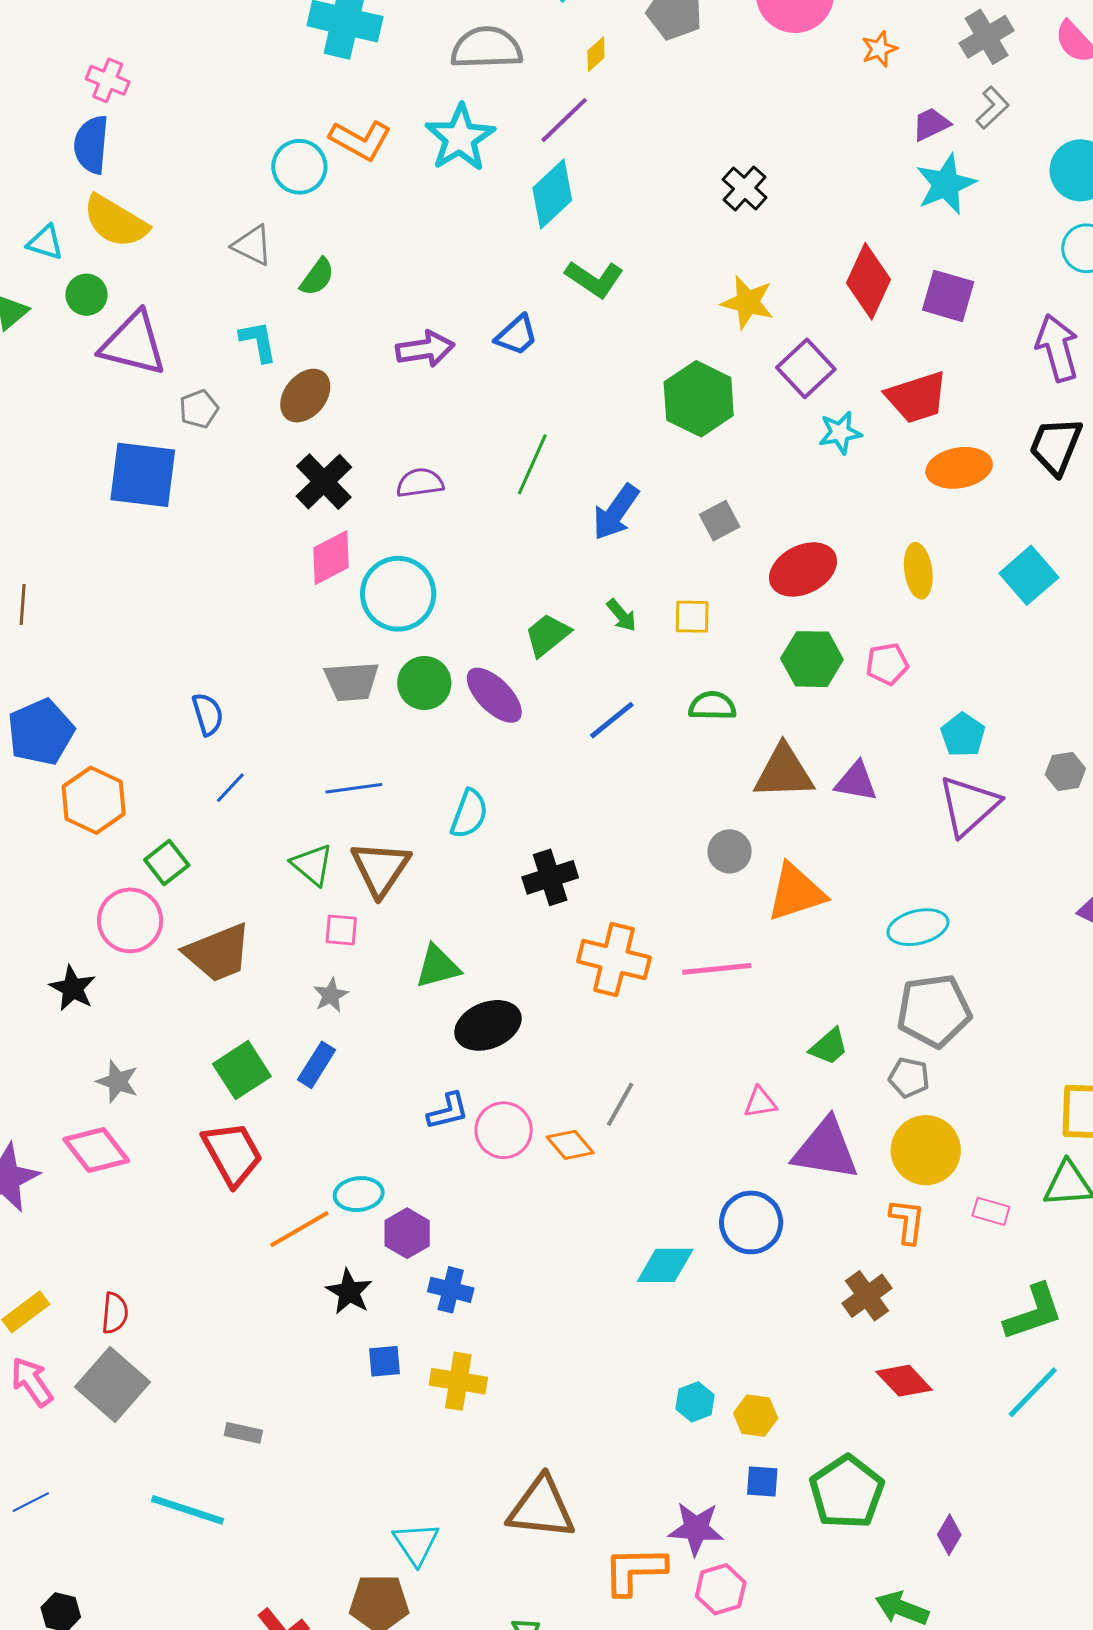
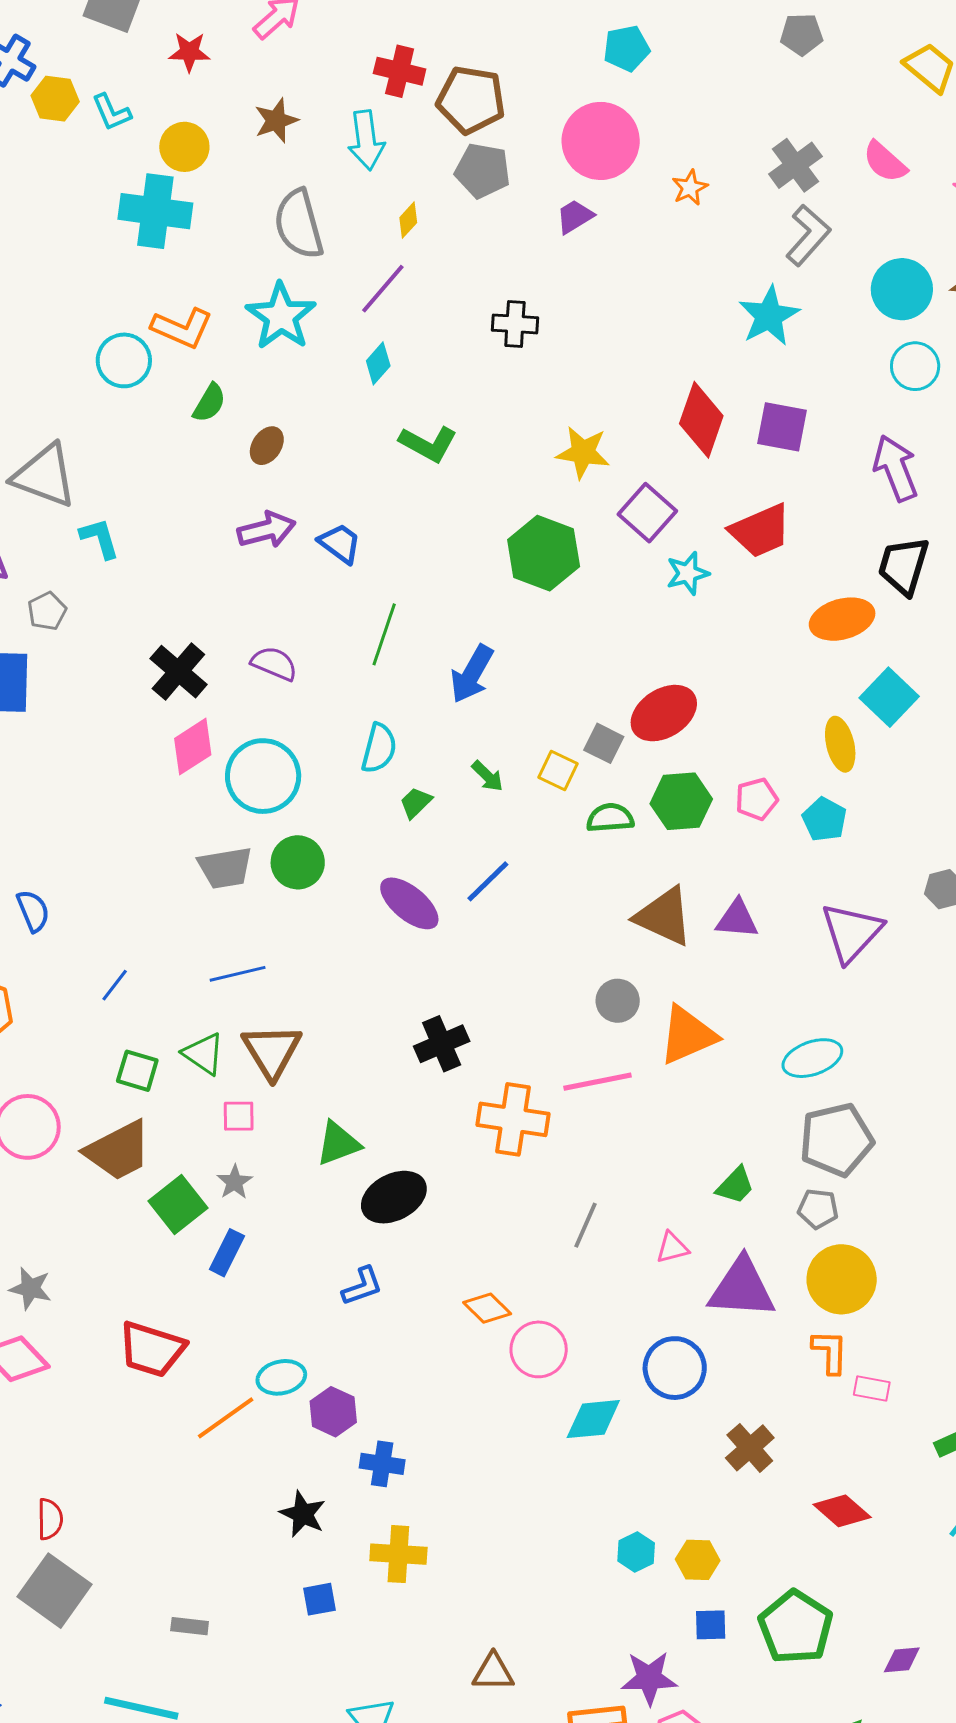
gray semicircle: (487, 48) -> (299, 224), turned -98
gray L-shape: (992, 108) -> (808, 235), size x1.4
purple trapezoid: (931, 124) -> (575, 216), moved
black cross: (745, 188) -> (515, 324), moved, turned -33
cyan diamond: (552, 194) -> (378, 363), size x0.6
gray triangle: (252, 245) -> (44, 476), moved, size x1.6
green semicircle: (317, 277) -> (209, 403), moved
blue trapezoid: (516, 335) -> (340, 543), moved, turned -96
brown ellipse: (305, 396) -> (267, 446), moved, size x0.7
orange ellipse: (959, 468) -> (842, 619), moved
purple semicircle: (420, 483) -> (274, 663), turned 36
gray square: (720, 521) -> (604, 743), moved, turned -30
yellow ellipse: (918, 571) -> (840, 744), moved
yellow square: (692, 617) -> (558, 771), turned 30
green trapezoid: (547, 635) -> (416, 803), size x0.7
purple ellipse: (494, 695) -> (409, 903), moved
green semicircle: (712, 706) -> (610, 818), moved
blue semicircle: (208, 714) -> (33, 911), moved
cyan pentagon: (963, 735) -> (824, 819), moved
brown triangle: (784, 772) -> (664, 916), turned 32
cyan semicircle: (469, 814) -> (379, 748), moved
green square: (167, 863) -> (137, 1071), moved, turned -30
pink line: (717, 969) -> (598, 1082), moved
green square: (242, 1070) -> (178, 1205), moved
gray line: (620, 1104) -> (585, 1225), moved
pink circle: (504, 1130) -> (539, 1349), moved
red trapezoid: (232, 1154) -> (152, 1349), turned 142
pink rectangle: (991, 1211) -> (872, 1388), moved
black star: (349, 1292) -> (303, 1514), moved
brown cross: (867, 1296) -> (750, 1448), moved
blue square: (385, 1361) -> (319, 1599), moved
brown triangle: (541, 1508) -> (493, 1672), size x0.6
purple diamond: (949, 1535) -> (902, 1660), turned 60

